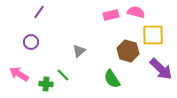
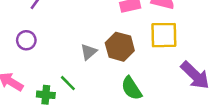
yellow square: (153, 35) -> (164, 35), moved
brown hexagon: (128, 51) -> (120, 47), moved

